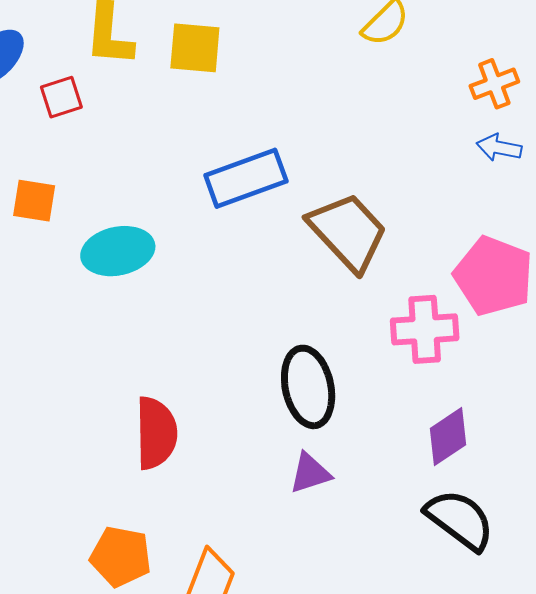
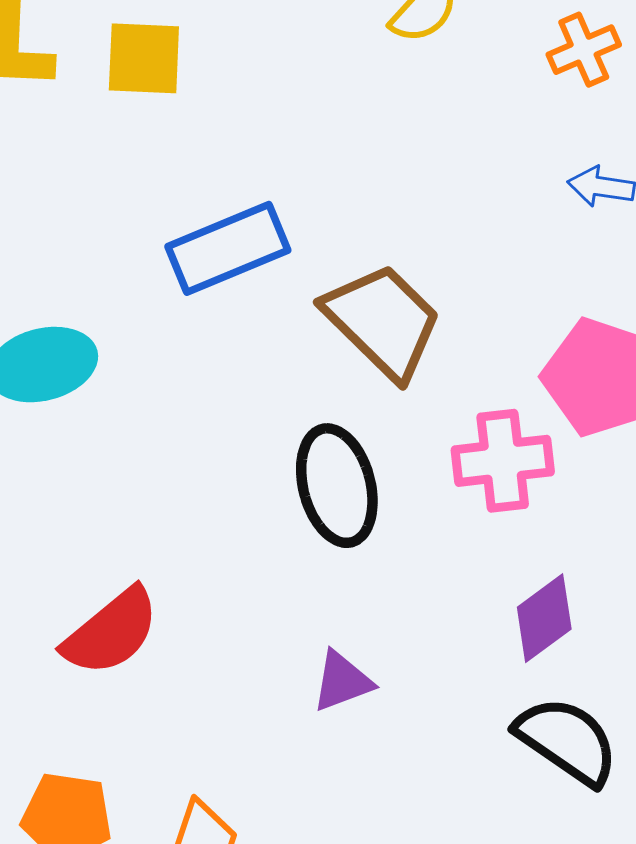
orange cross: (494, 84) -> (584, 50), moved
black ellipse: (308, 387) -> (337, 486), moved
red semicircle: (156, 433) -> (111, 632), turned 54

